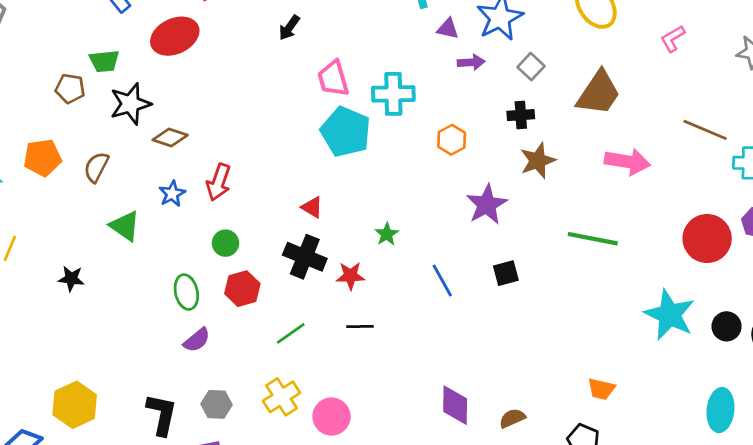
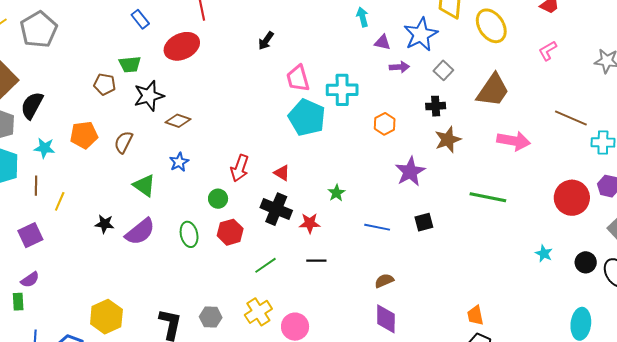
red arrow: (219, 182) -> (240, 168), moved
blue line: (442, 280) -> (377, 227), turned -50
cyan star: (670, 315) -> (544, 254), size x0.5
purple semicircle: (197, 340) -> (140, 232), moved, size x1.5
orange trapezoid: (601, 389) -> (475, 315), moved, turned 65
brown semicircle: (512, 418) -> (384, 281), moved

